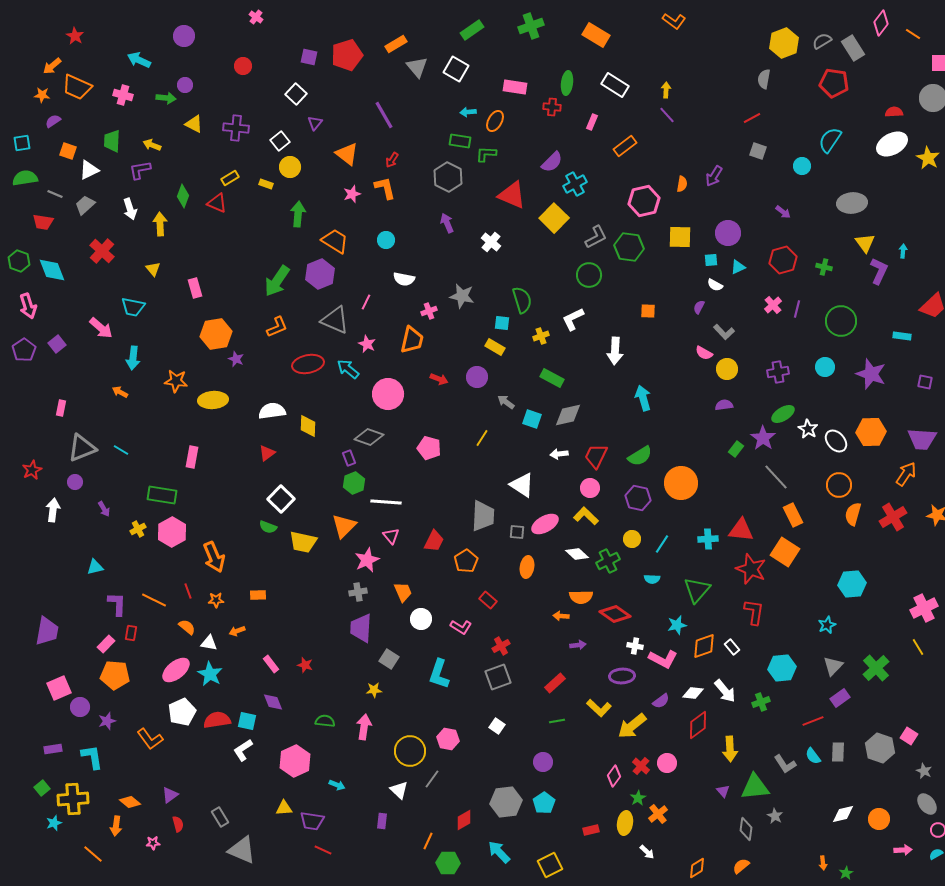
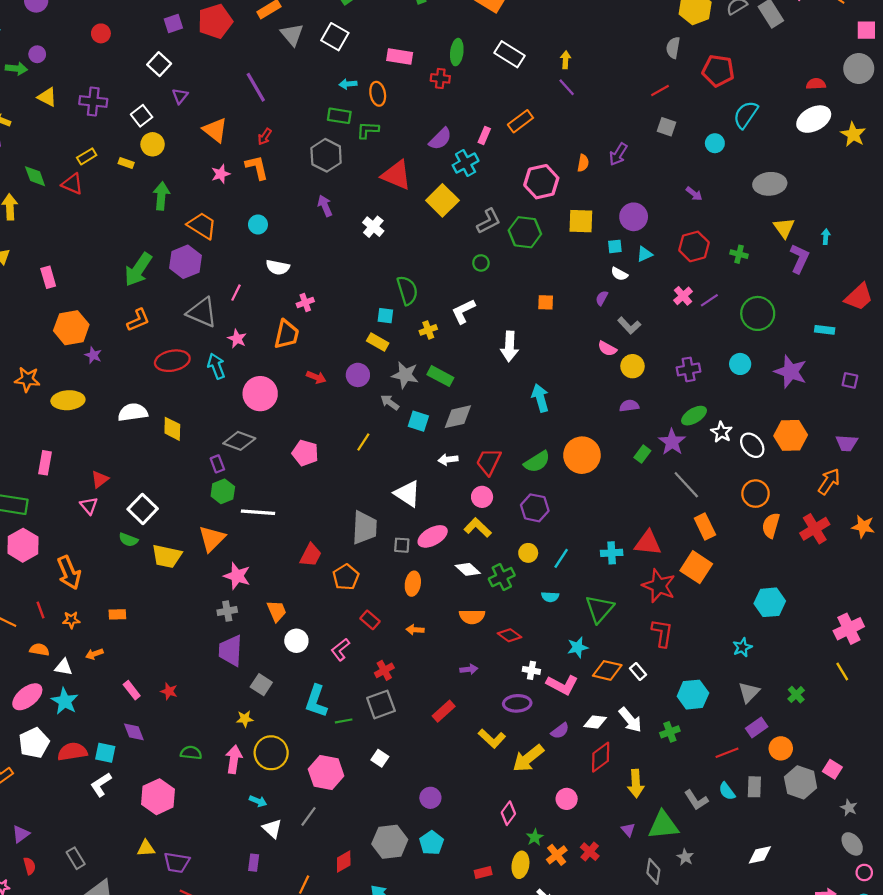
purple square: (309, 57) -> (173, 24), turned -30
red pentagon: (834, 83) -> (718, 71), moved
orange ellipse: (495, 121) -> (378, 94), turned -40
pink rectangle: (592, 122) -> (484, 136), moved
green diamond: (183, 196) -> (35, 176), turned -40
green circle: (589, 275) -> (481, 263), size x0.6
gray star: (462, 296) -> (405, 375), moved
purple line: (797, 309) -> (709, 300), turned 42
cyan arrow: (348, 369) -> (216, 366), turned 30
purple trapezoid: (922, 439) -> (847, 443), size x0.7
red triangle: (267, 453) -> (100, 479), moved
orange circle: (681, 483) -> (582, 455), moved
pink triangle: (391, 536) -> (89, 506), moved
pink star: (367, 560) -> (237, 576), turned -30
red diamond: (615, 614) -> (509, 635), size x0.7
orange arrow: (561, 616) -> (415, 630), moved
orange semicircle: (187, 627) -> (39, 650), turned -30
pink L-shape: (461, 627) -> (340, 650), turned 110
orange diamond: (704, 646) -> (607, 670), turned 32
green cross: (876, 668) -> (796, 695), size x0.6
green line: (557, 721) -> (344, 721), moved
pink hexagon: (448, 739) -> (326, 773), size x1.4
yellow circle: (410, 751) -> (271, 753), moved
red cross: (641, 766) -> (590, 852), moved
cyan arrow: (337, 785) -> (258, 801), moved
orange circle: (879, 819) -> (781, 748), moved

